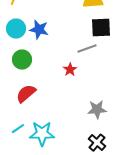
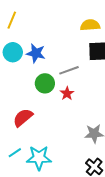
gray line: (87, 49) -> (69, 70), moved
green circle: (22, 60) -> (45, 83), moved

